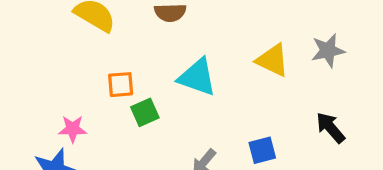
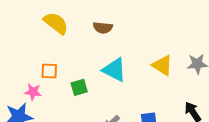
orange square: (121, 85) -> (49, 71), moved

